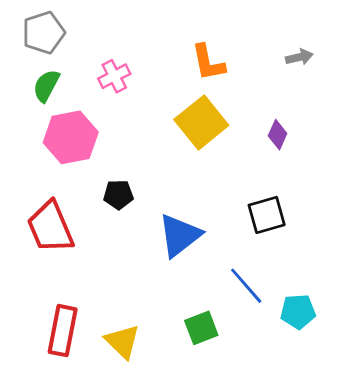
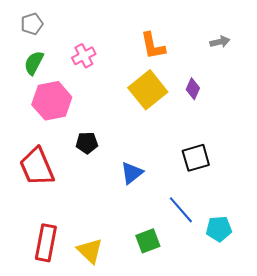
gray pentagon: (44, 33) -> (32, 24), size x0.7
purple diamond: (278, 135) -> (193, 89), moved
blue triangle: (180, 235) -> (132, 173), size x0.7

